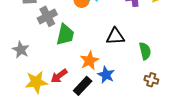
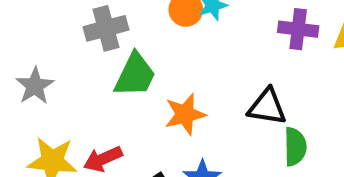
black triangle: (115, 36) -> (267, 107), moved
orange star: (89, 61) -> (185, 114), moved

